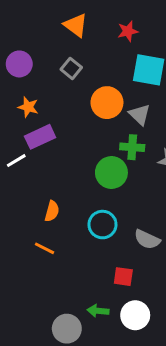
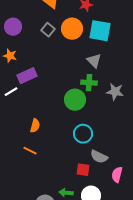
orange circle: (107, 103) -> (72, 29), moved
orange star: (28, 107) -> (10, 56), moved
cyan circle: (102, 225) -> (83, 134), moved
gray semicircle: (147, 239) -> (99, 157), moved

